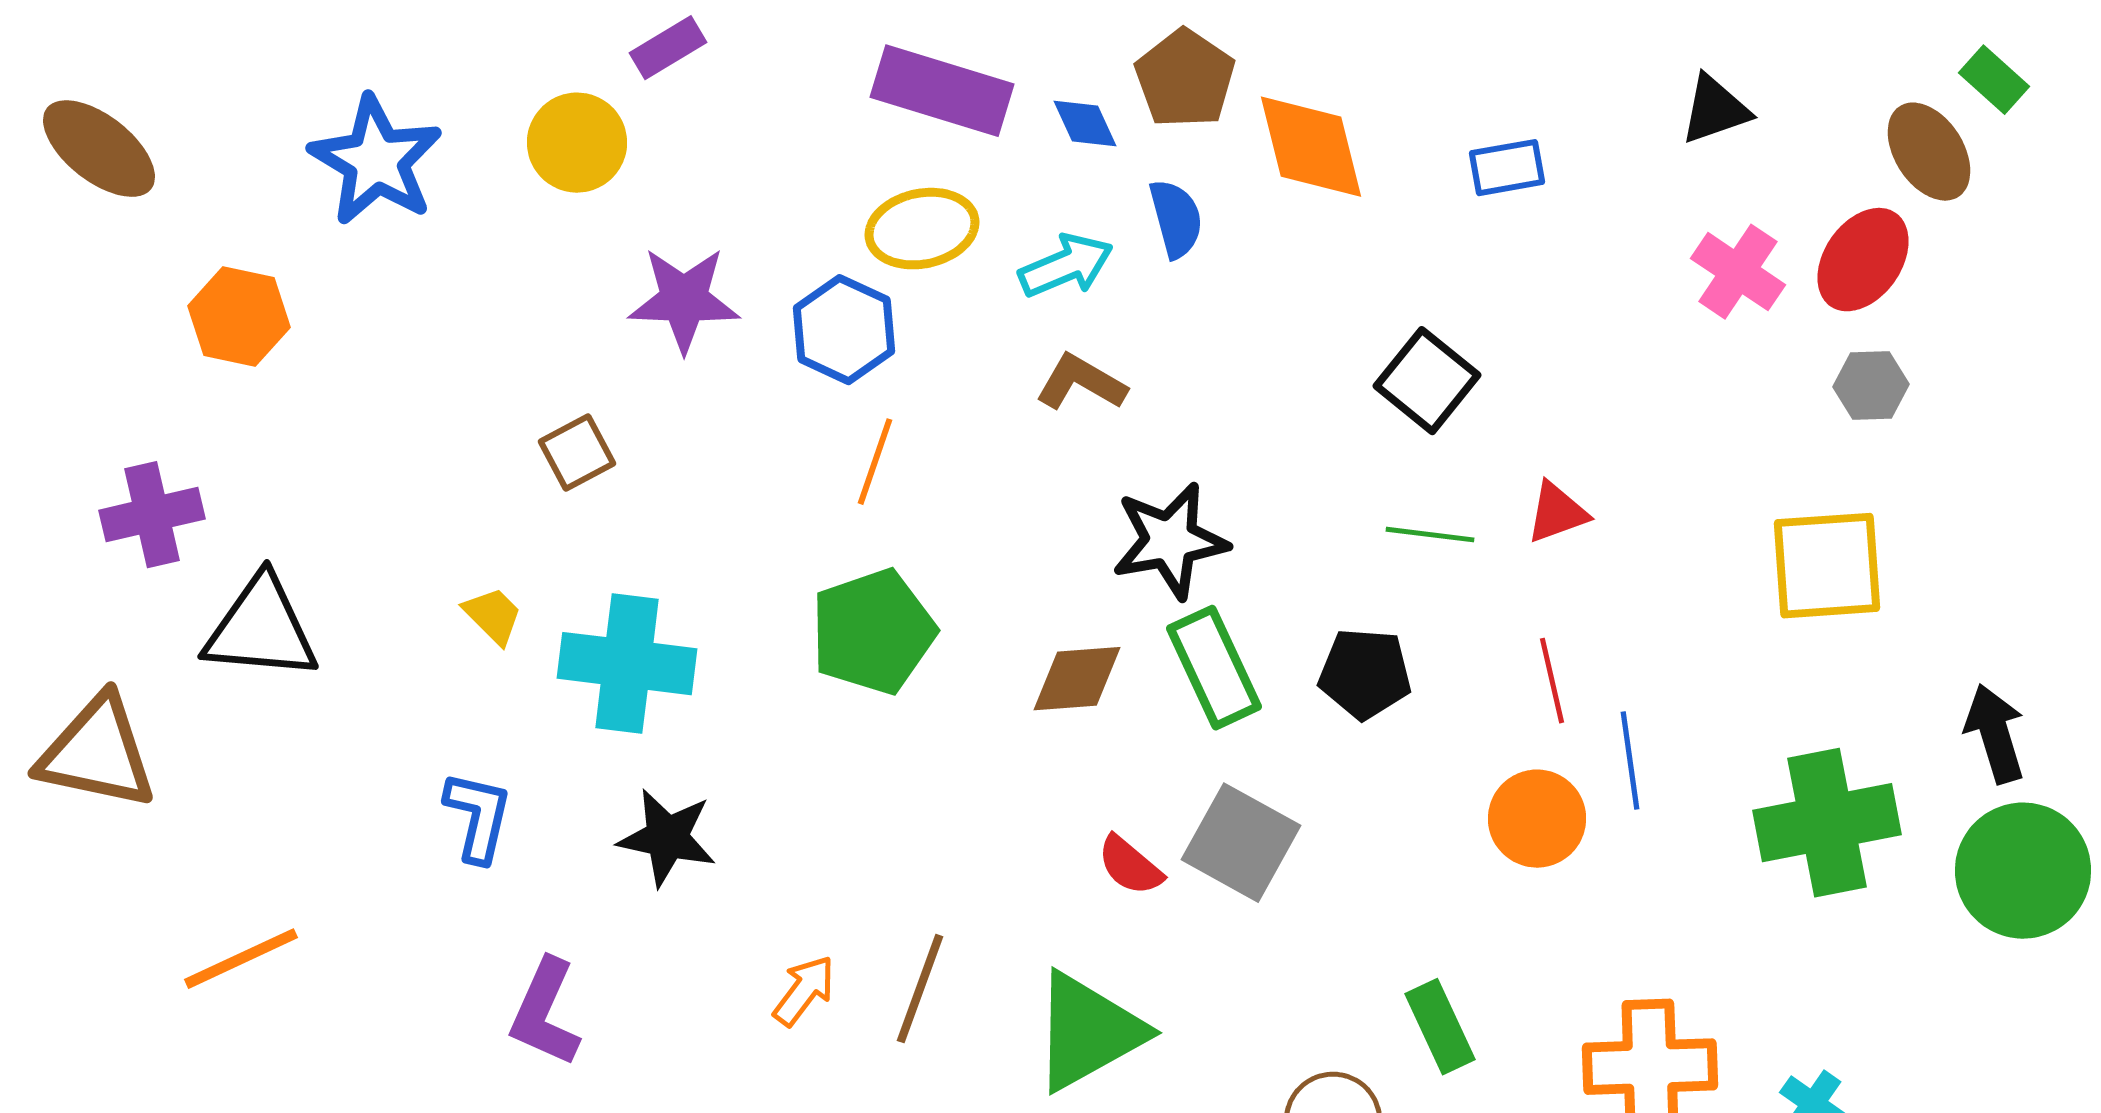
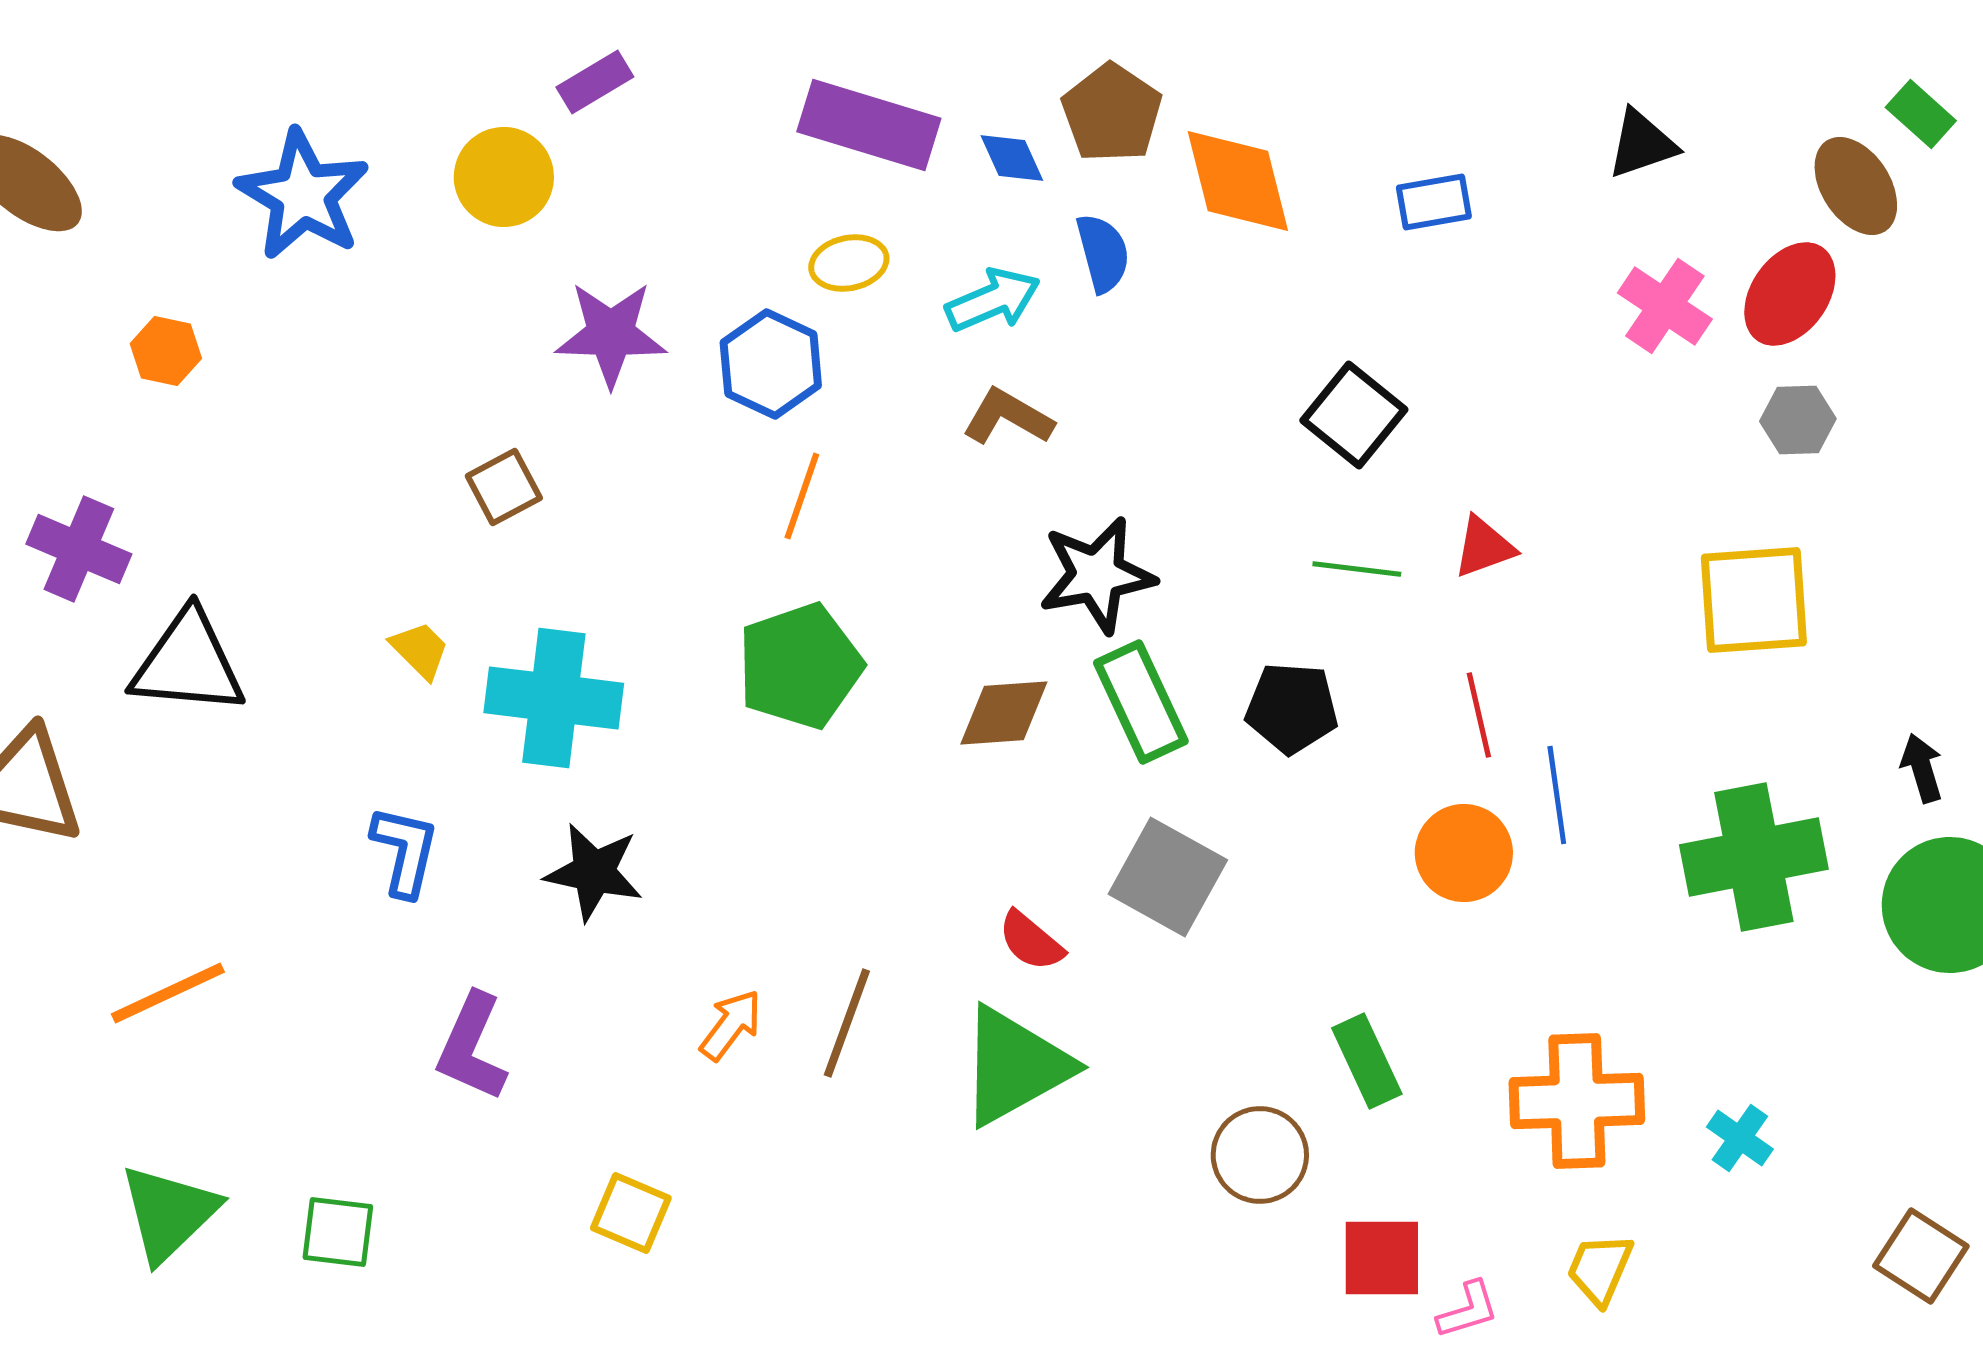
yellow ellipse: (922, 229) -> (849, 263), size x0.7
orange hexagon: (239, 317) -> (166, 351), size x0.7
purple cross: (152, 515) -> (79, 549), turned 36
black arrow: (1995, 734) -> (1922, 768), size x0.7
red semicircle: (1130, 866) -> (1031, 941), moved

